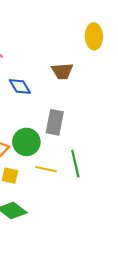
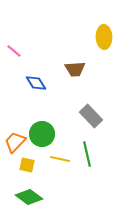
gray rectangle: (55, 122) -> (91, 116), moved, turned -55

